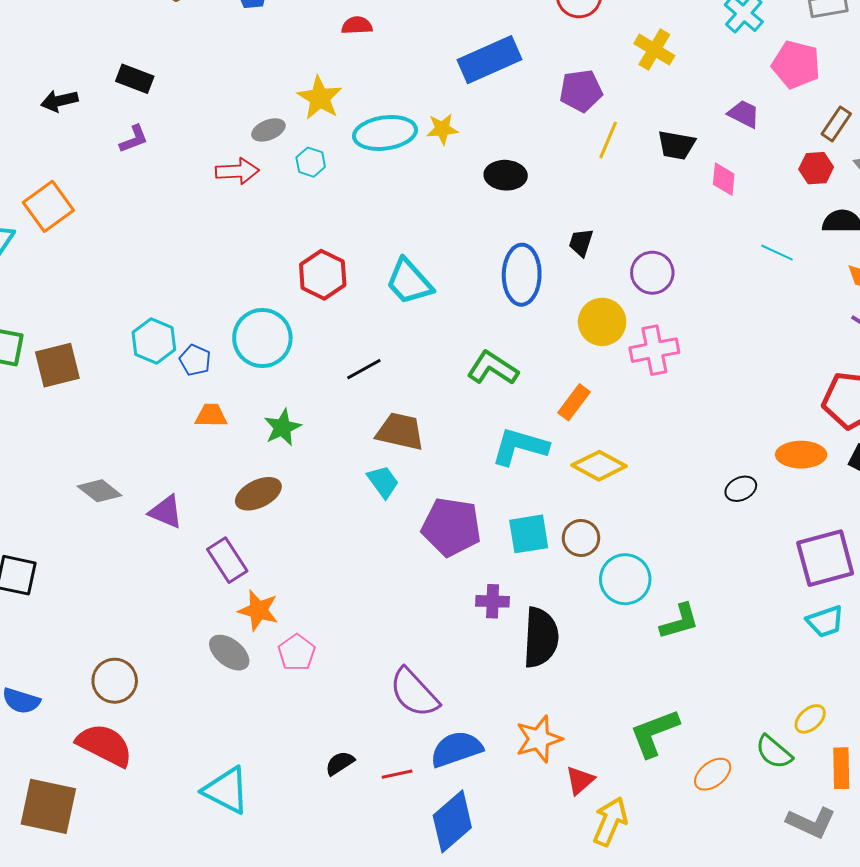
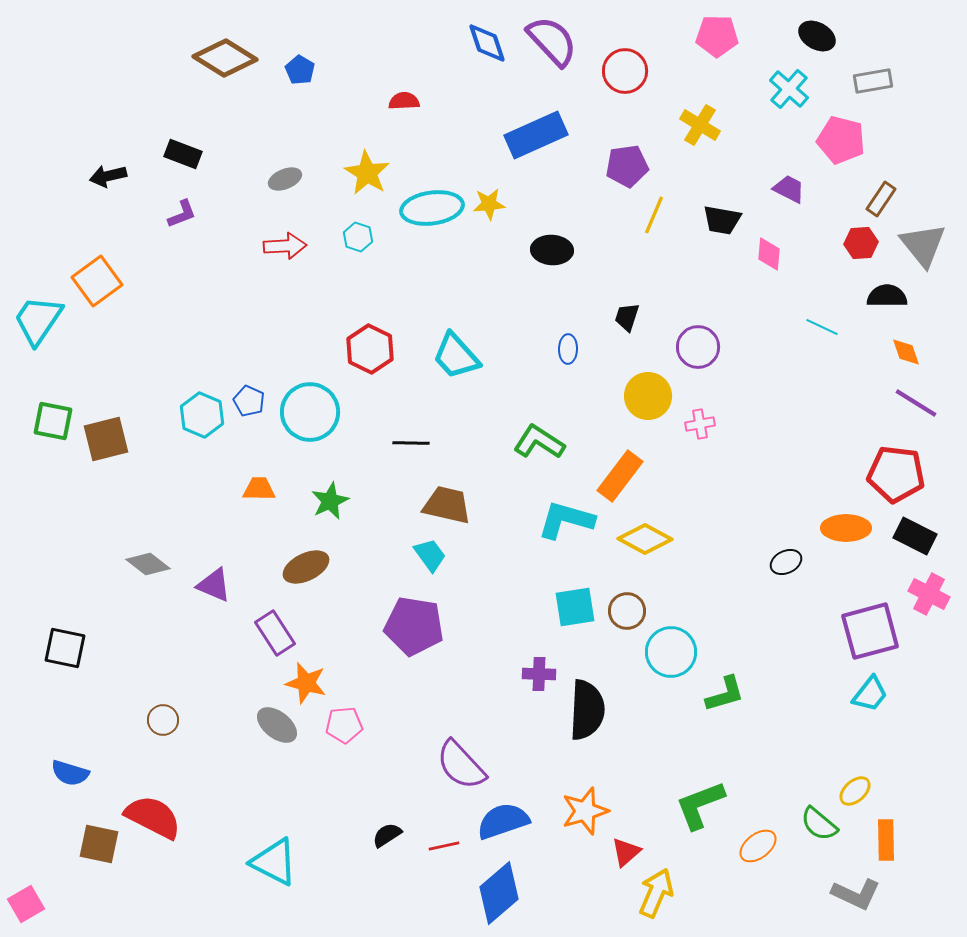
gray ellipse: (268, 130) -> (285, 179), moved
blue ellipse: (522, 275) -> (568, 349), size x0.5
pink cross: (654, 350) -> (700, 424), size x0.6
blue pentagon: (195, 360) -> (249, 401), moved
black line: (364, 369) -> (411, 443), turned 30
orange rectangle: (574, 402) -> (620, 476), size x1.4
purple pentagon: (451, 527) -> (414, 626), moved
cyan trapezoid: (825, 621) -> (870, 694), turned -33
pink pentagon: (297, 653) -> (344, 725), turned 30
brown circle: (115, 681) -> (163, 720), moved, size x0.7
brown square: (48, 806) -> (99, 844), moved, size x0.7

